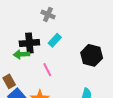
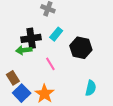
black hexagon: (92, 55) -> (81, 48), moved

